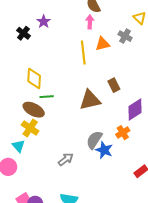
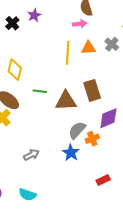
pink arrow: (90, 22) -> (80, 24), turned 72
brown rectangle: (114, 85) -> (92, 90), size x1.5
green line: (47, 97) -> (40, 91), moved
gray semicircle: (94, 140) -> (77, 130), moved

